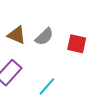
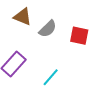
brown triangle: (17, 35) -> (23, 17), moved

